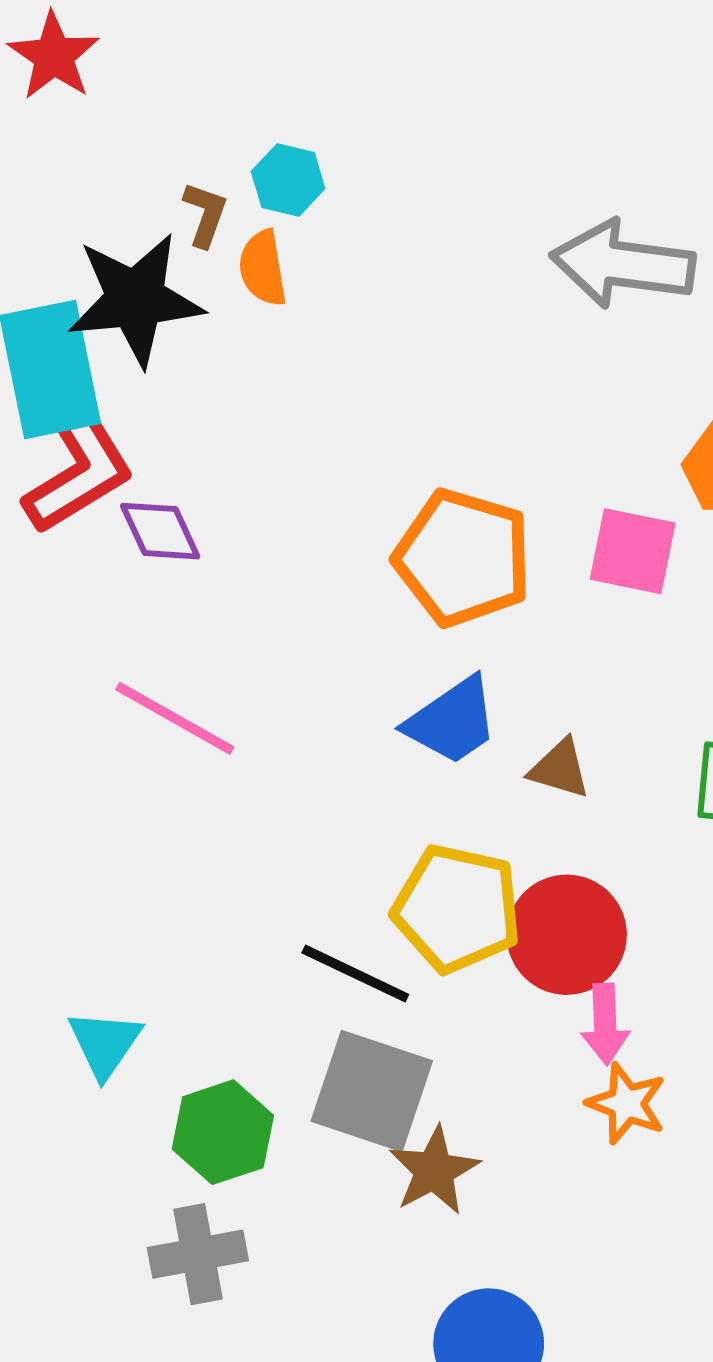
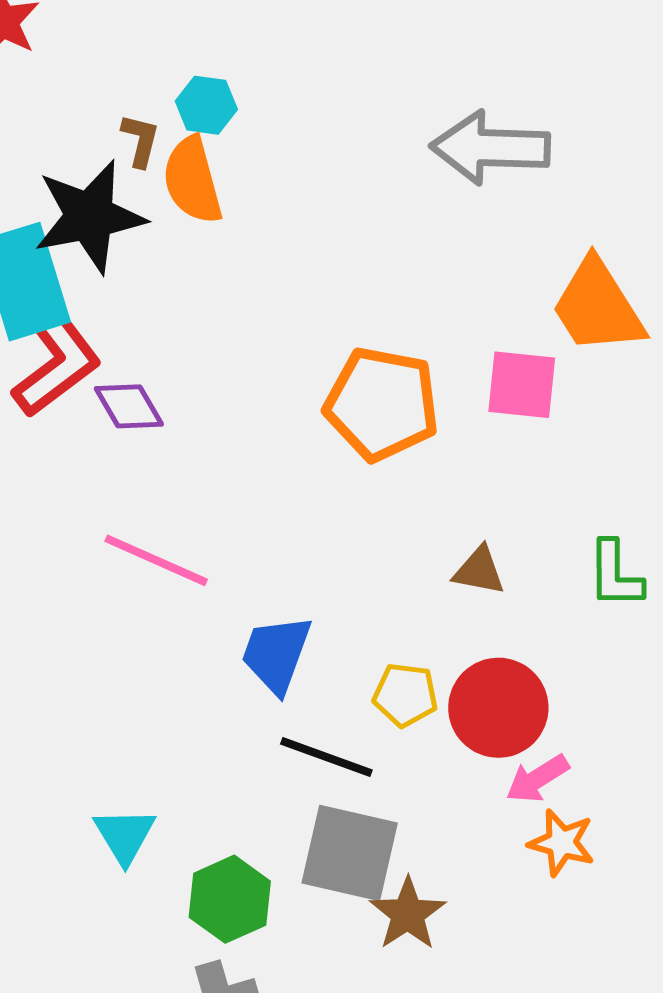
orange semicircle: (263, 268) -> (192, 180), size x1.4
blue trapezoid: (452, 721) -> (276, 654), moved, turned 150
yellow pentagon: (457, 908) -> (405, 695), size x0.6
pink arrow: (605, 1024) -> (537, 779), turned 66

